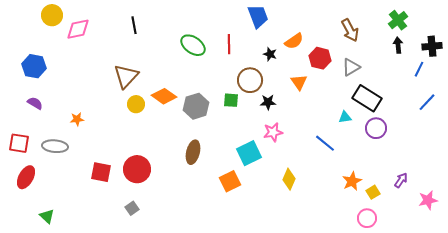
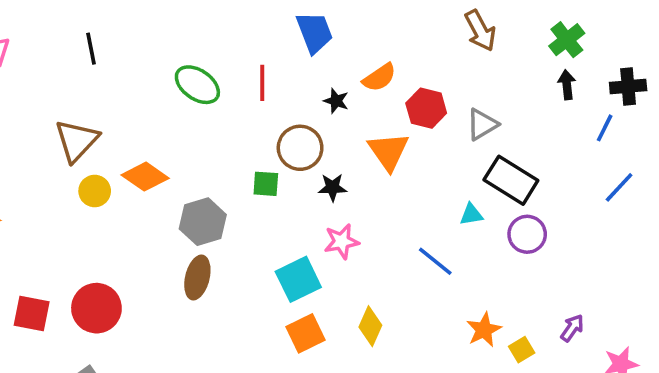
brown arrow: (350, 30) -> (480, 31), moved
orange triangle: (299, 82) -> (388, 151), size x1.4
gray hexagon: (196, 106) -> (203, 222), moved
orange square: (230, 181) -> (305, 333), moved

